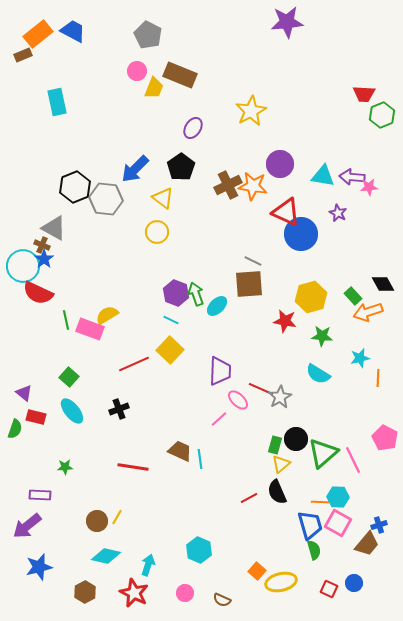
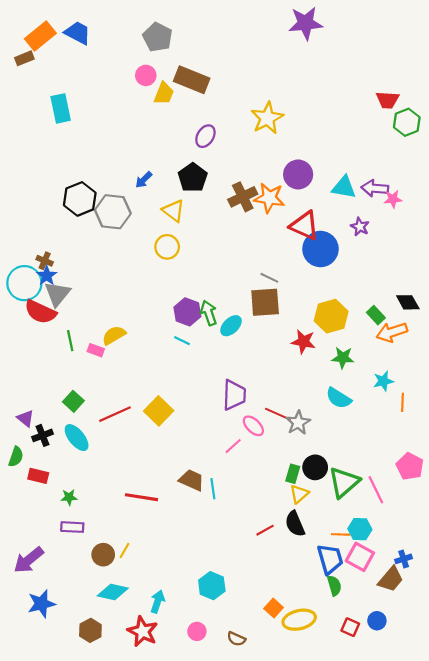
blue arrow: (135, 169) -> (144, 180), size x0.6
gray triangle: (54, 228) -> (57, 294), moved, turned 40
pink rectangle: (90, 329) -> (96, 350), size x0.6
yellow square: (170, 350) -> (159, 411), moved
red line: (134, 364) -> (115, 414), moved
black cross: (119, 409) -> (42, 435), moved
red rectangle: (36, 417) -> (38, 476), moved
purple rectangle: (40, 495) -> (72, 527), moved

